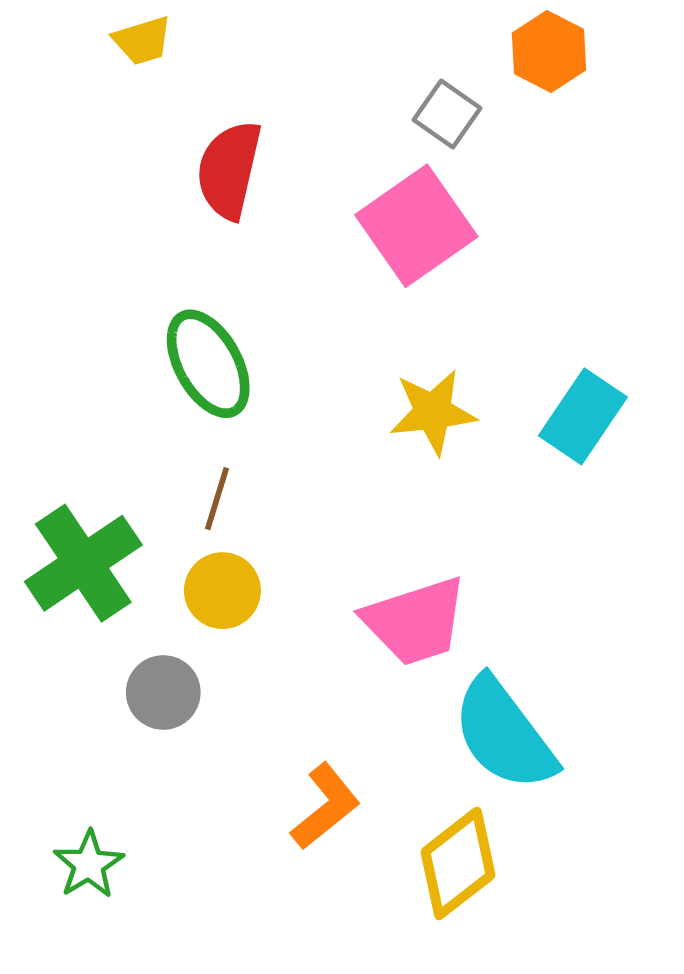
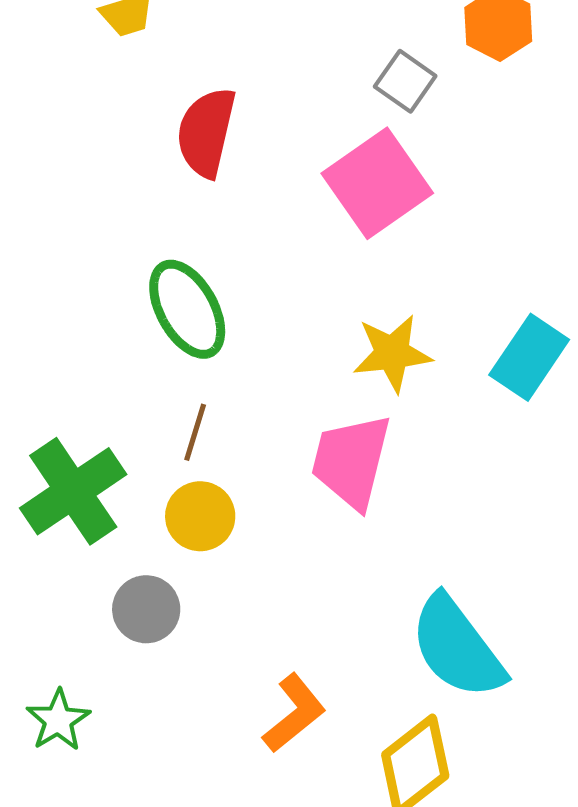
pink trapezoid: (415, 621) -> (351, 461), moved, turned 122
green star: (89, 865) -> (58, 720), moved

